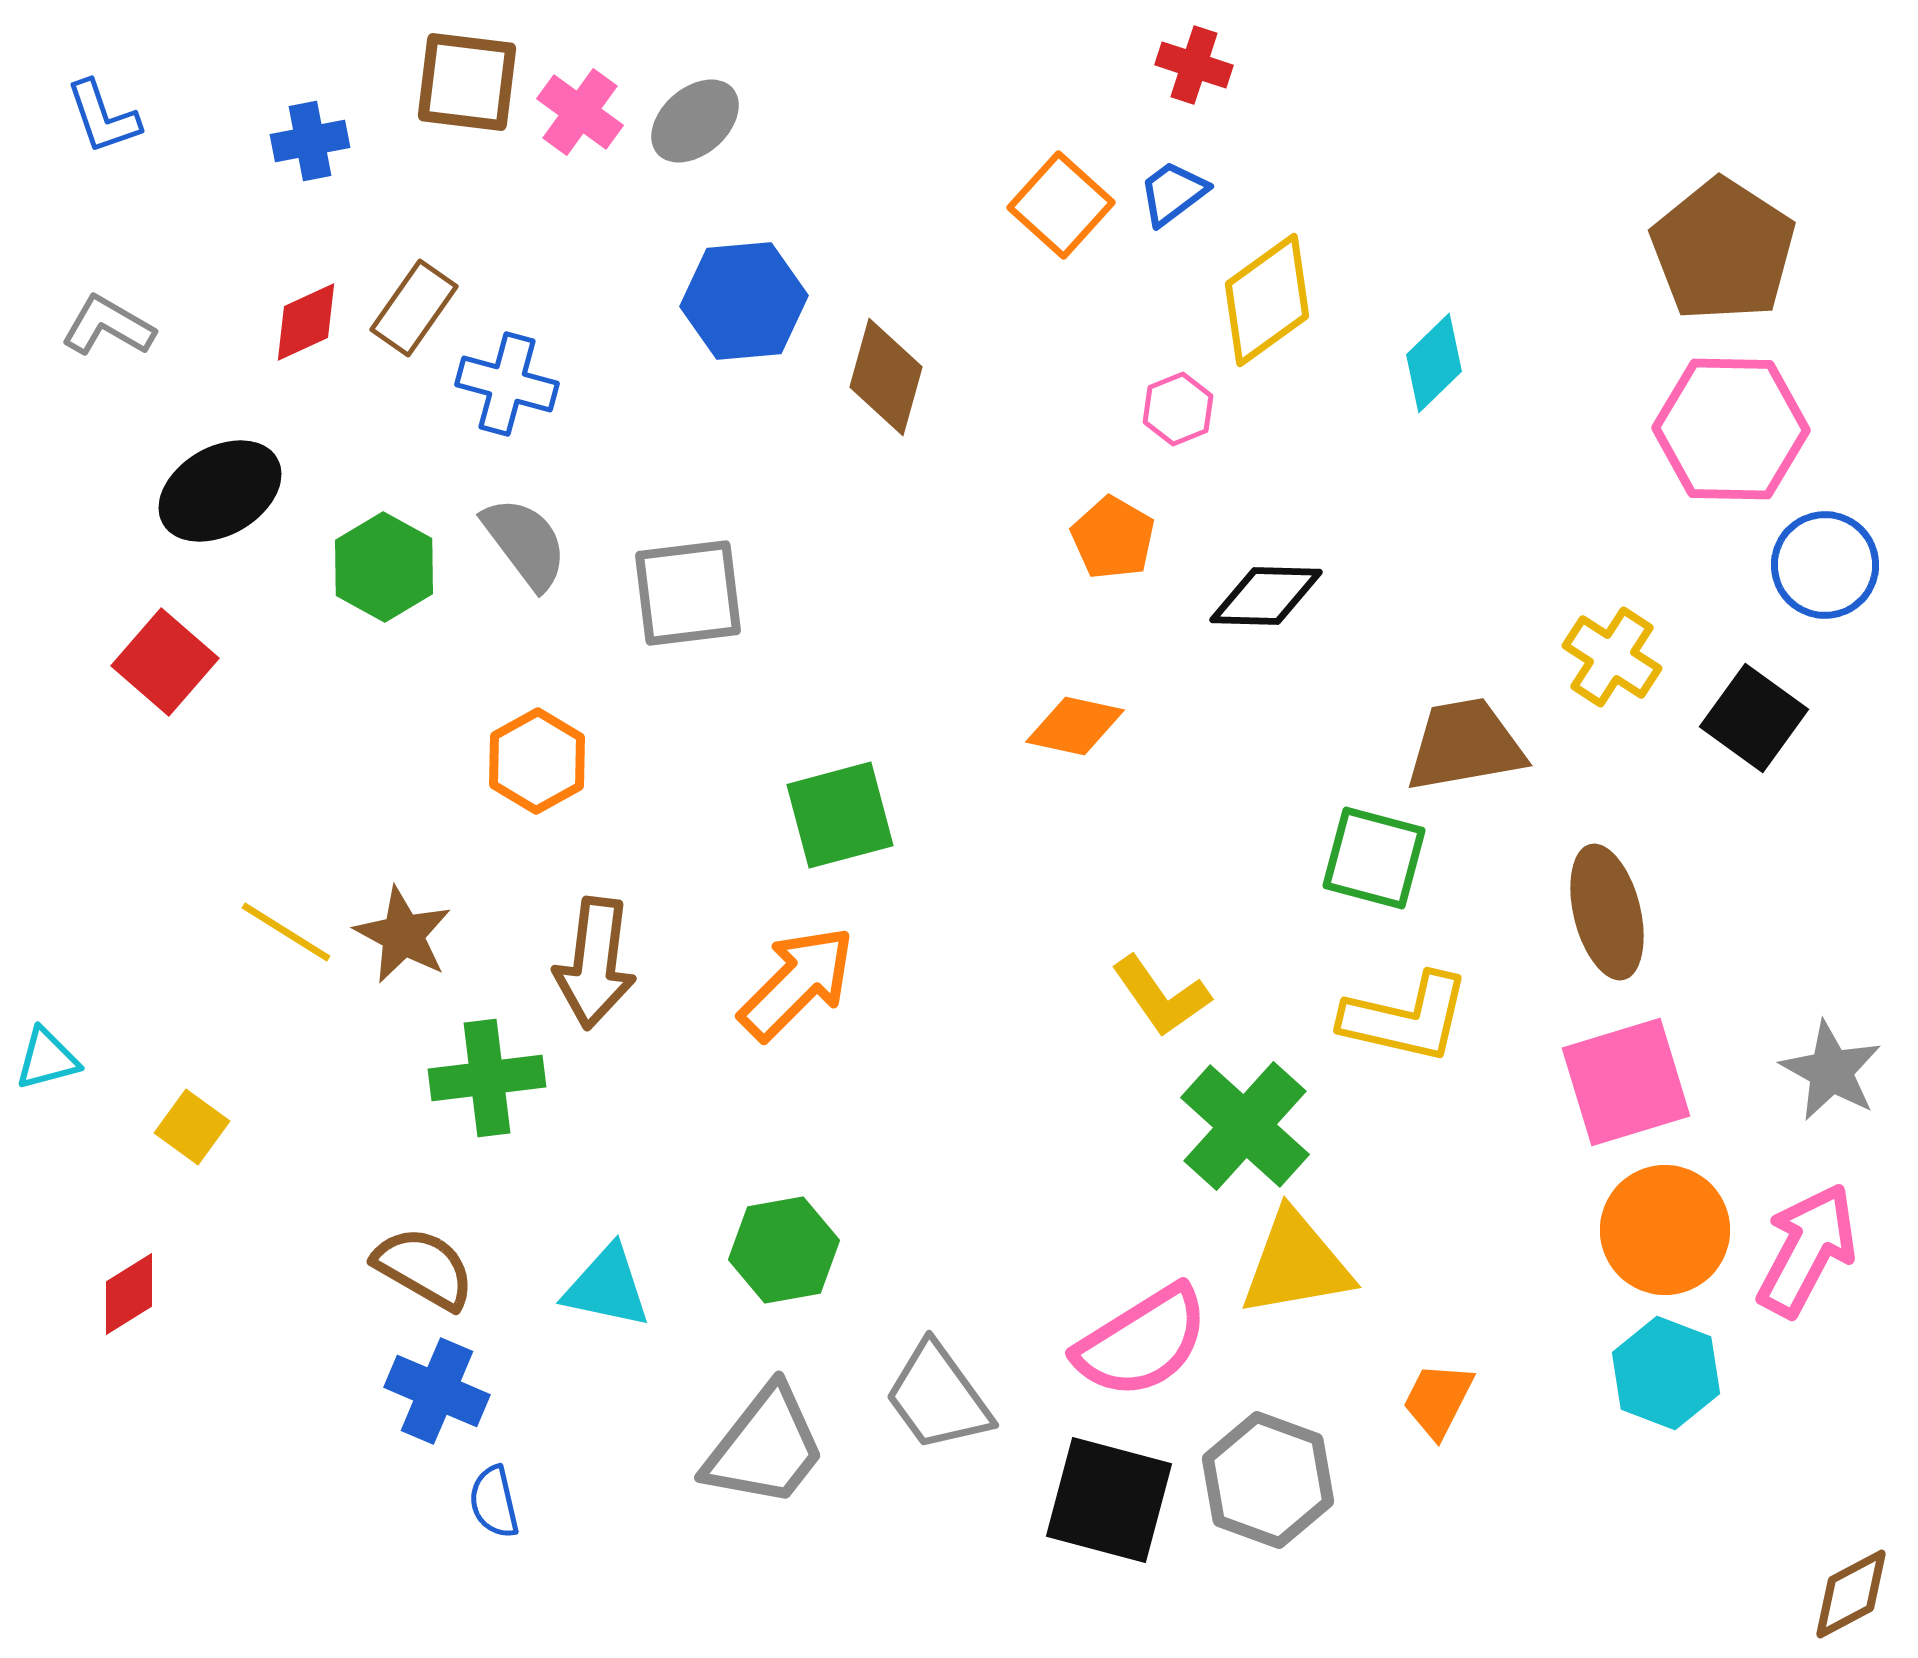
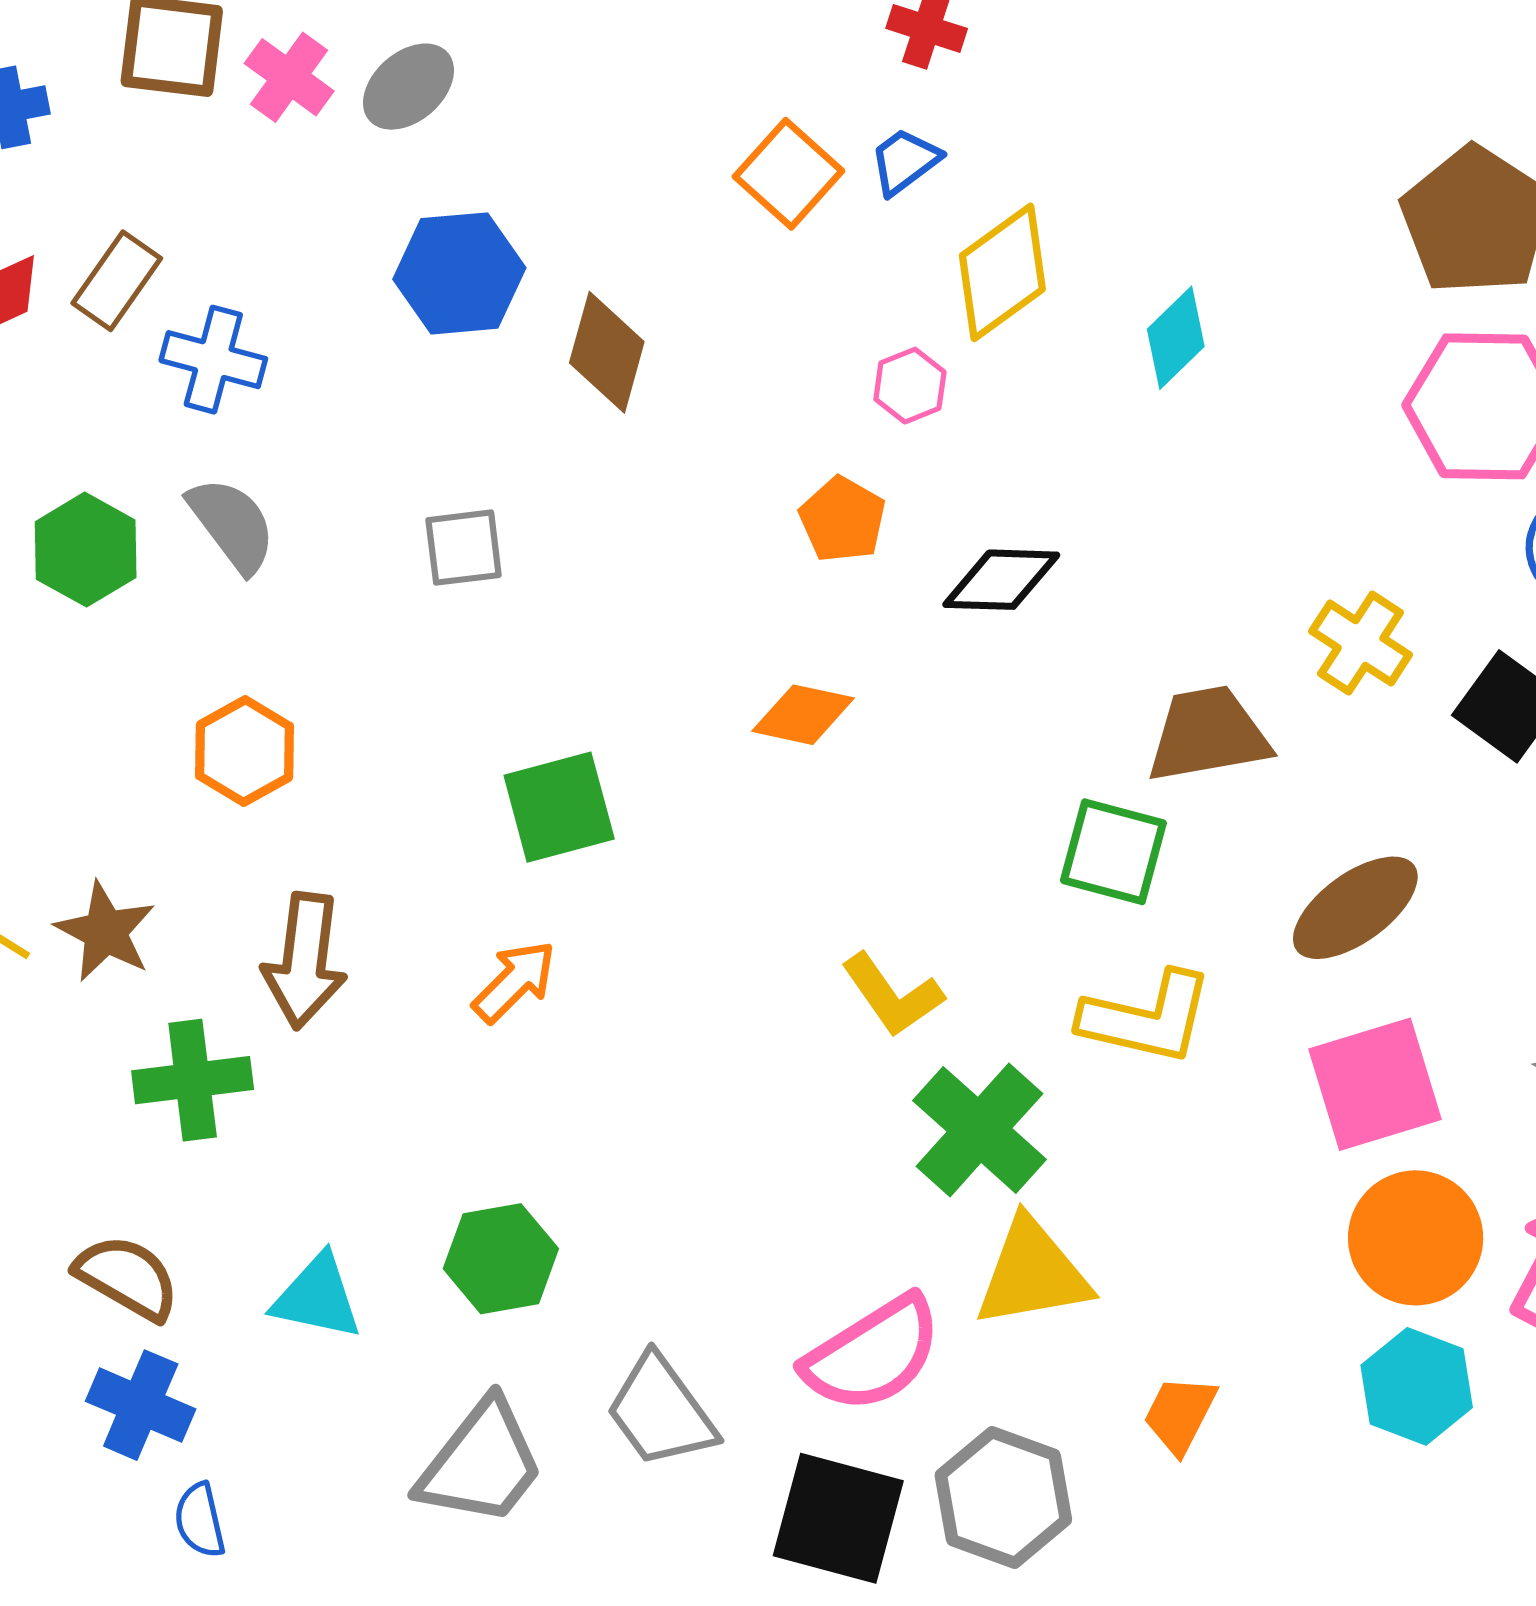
gray square: (688, 593) -> (464, 548), moved, size x0.7
brown ellipse: (1607, 912) -> (1355, 908), turned 68
orange arrow: (797, 983) -> (514, 981), size x0.7

